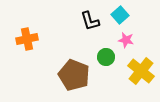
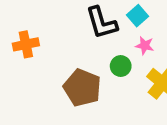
black L-shape: (90, 21) -> (101, 23), size x1.4

